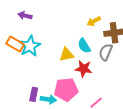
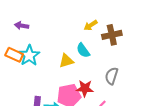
gray semicircle: (106, 52) -> (112, 76), moved
red star: (84, 69) -> (85, 88), moved

